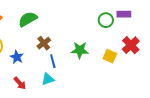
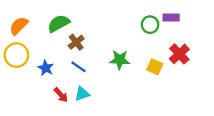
brown cross: (44, 43) -> (76, 42), moved
blue line: (53, 61) -> (79, 67), moved, turned -40
red arrow: (20, 83) -> (61, 95), moved

